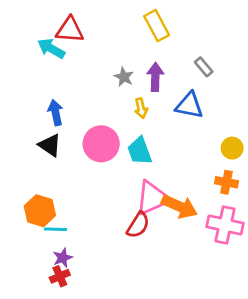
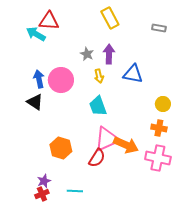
gray rectangle: (204, 67) -> (159, 28), moved, turned -40
pink circle: (101, 144) -> (61, 80), moved
orange hexagon: (40, 211) -> (61, 148), moved
cyan line: (56, 229) -> (75, 191), moved

